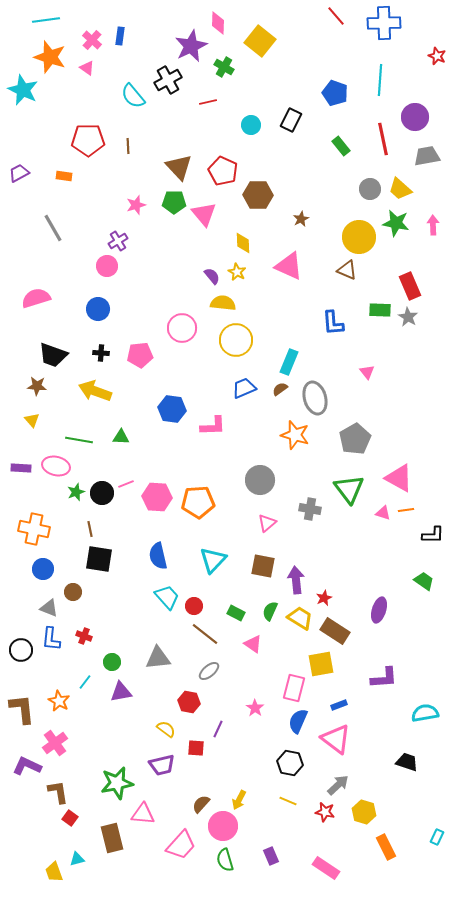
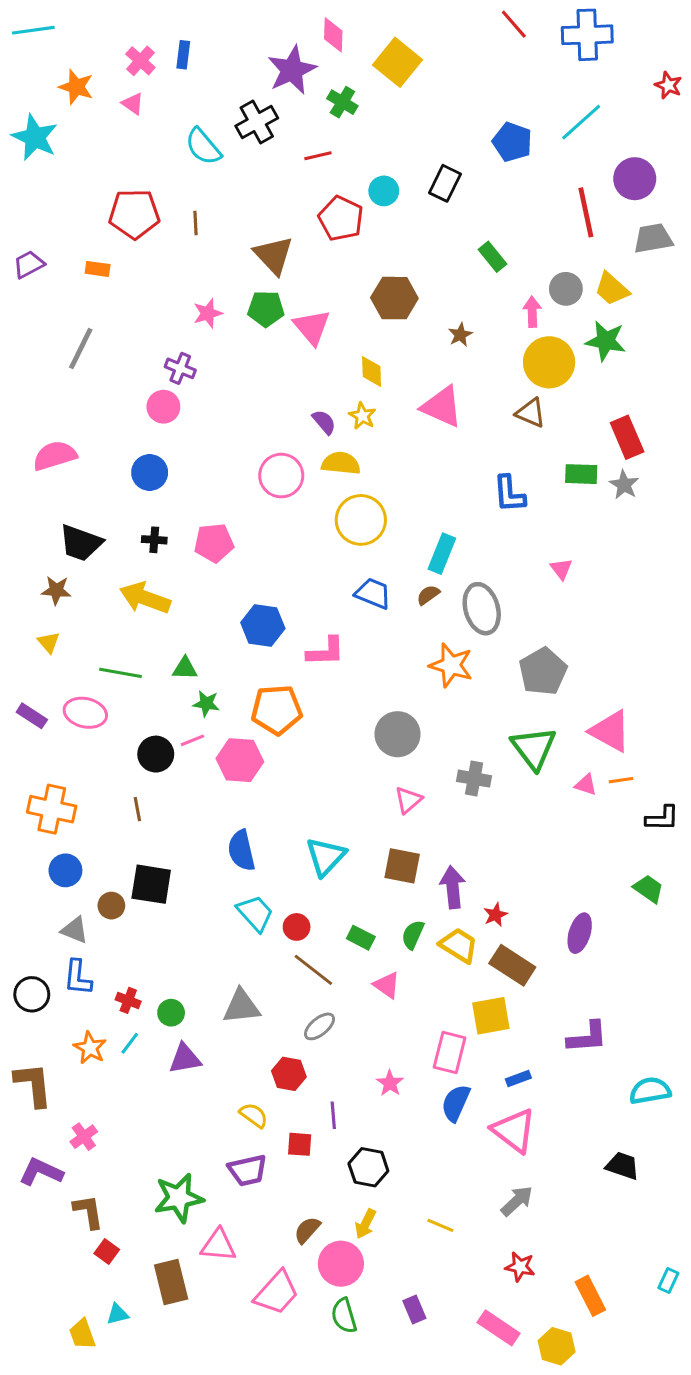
cyan line: (46, 20) -> (33, 30), moved
orange star: (50, 57) -> (76, 87), size x0.7
cyan line: (380, 80) -> (581, 122), turned 44
green rectangle: (341, 146) -> (492, 257), moved
red pentagon: (223, 171) -> (341, 218), moved
pink arrow: (433, 225) -> (532, 312), moved
gray line: (53, 228) -> (81, 349), turned 56
purple cross: (118, 241) -> (180, 368), turned -36
pink circle: (182, 328) -> (281, 476), moved
blue trapezoid: (244, 388) -> (373, 593), turned 45
purple rectangle: (21, 468) -> (32, 716), turned 30
green star: (76, 492) -> (206, 704), moved, turned 30
orange pentagon: (198, 502) -> (277, 710), moved
black square: (99, 559) -> (151, 884), moved
red cross: (84, 636) -> (128, 1000), moved
orange star: (59, 701) -> (90, 1048), moved
purple line: (218, 729) -> (333, 1115), turned -30
pink cross: (55, 743) -> (84, 1137), size x0.7
black hexagon: (290, 763) -> (368, 1167), moved
red star: (325, 812) -> (520, 1267), moved
yellow hexagon: (364, 812) -> (557, 1346), moved

